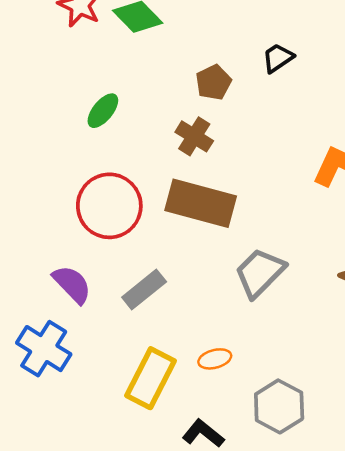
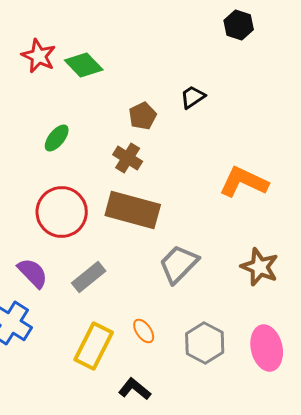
orange ellipse: (215, 359) -> (144, 331), turned 70
gray hexagon: (279, 406) -> (205, 343), moved

